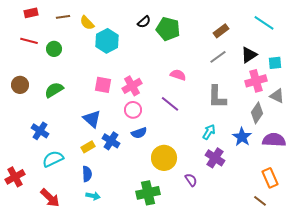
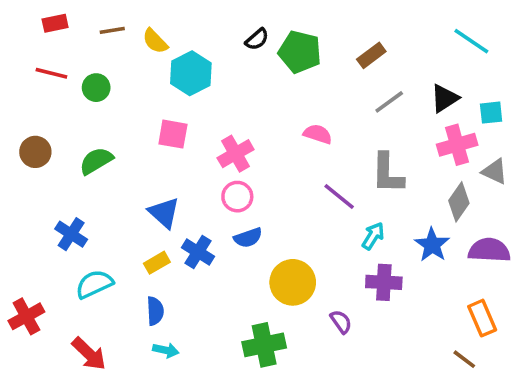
brown rectangle: (221, 31) -> (371, 55), moved
pink square: (103, 85) -> (173, 134), moved
purple line: (170, 104) -> (339, 197), moved
purple cross: (215, 158) -> (384, 282), turned -30

